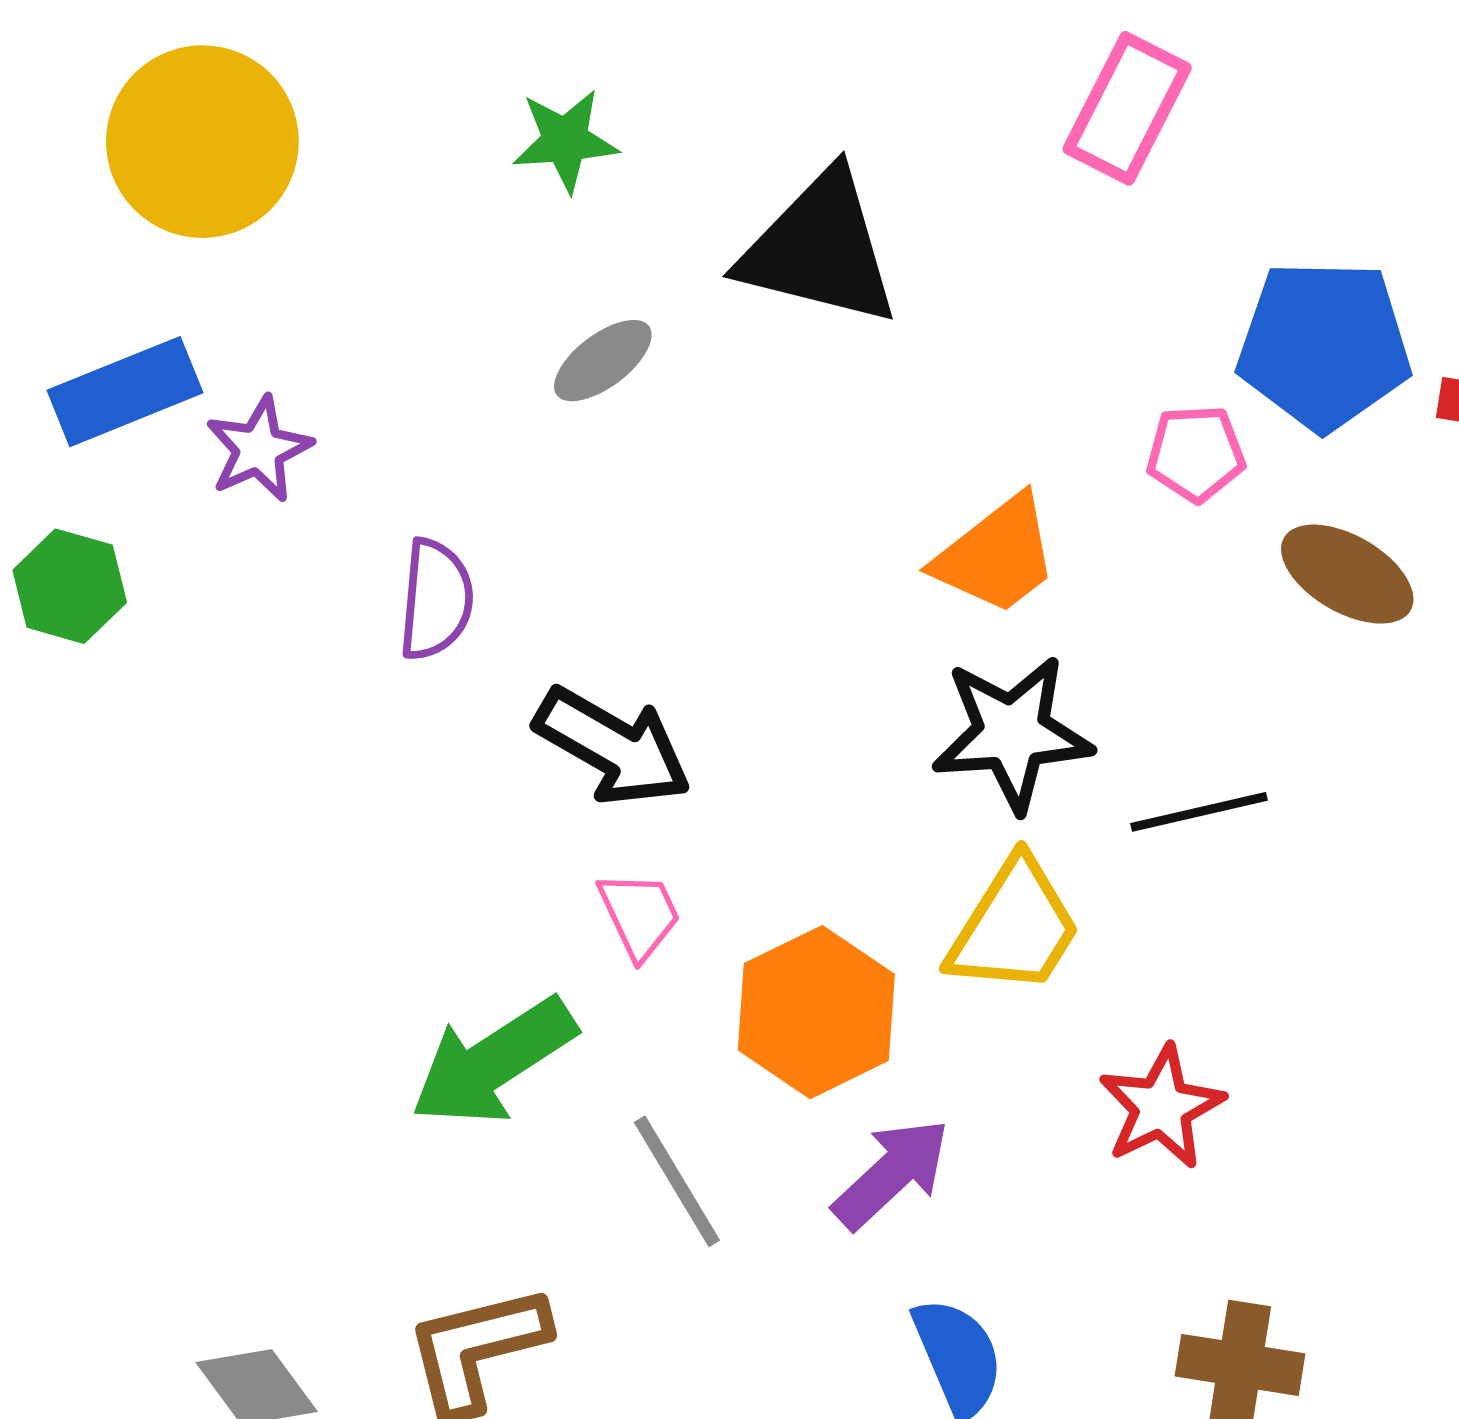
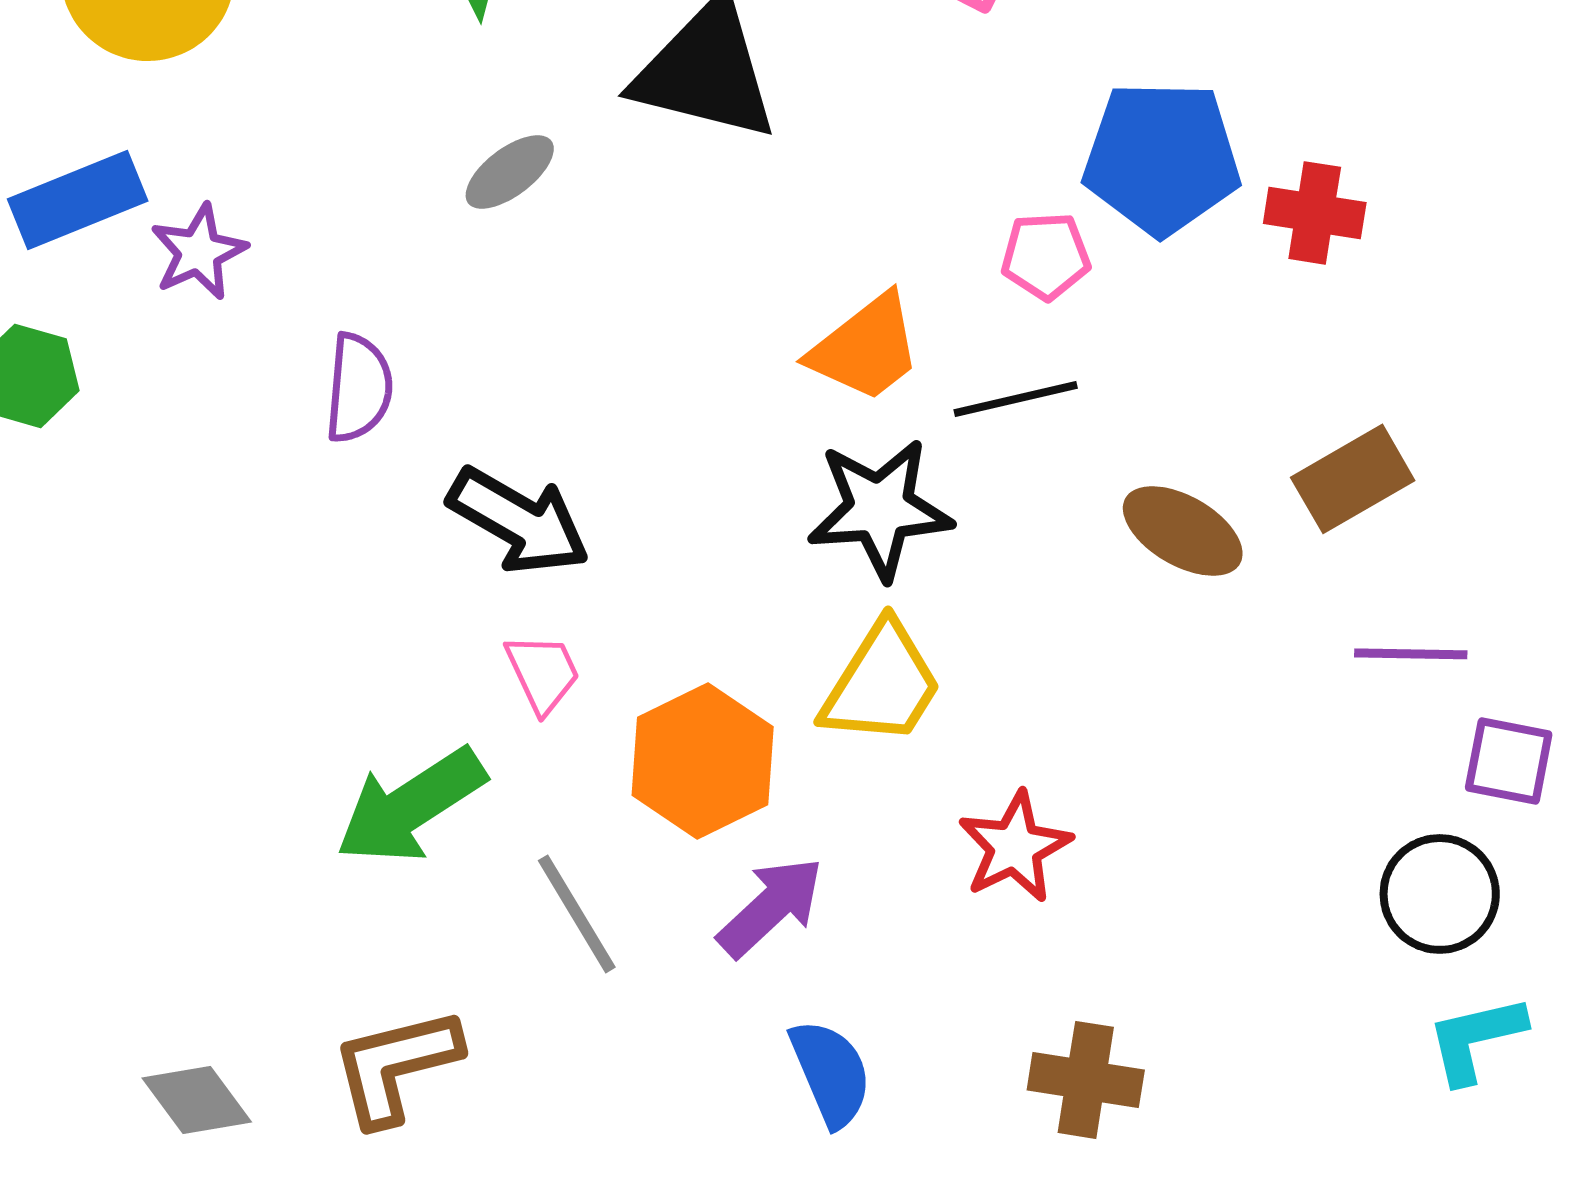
brown ellipse: (1347, 574) -> (1183, 531), moved
black line: (1199, 812) -> (1016, 399), moved

